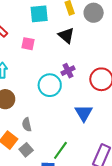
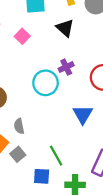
pink square: (28, 44) -> (22, 36), turned 32
green line: (60, 150) -> (56, 156), turned -66

